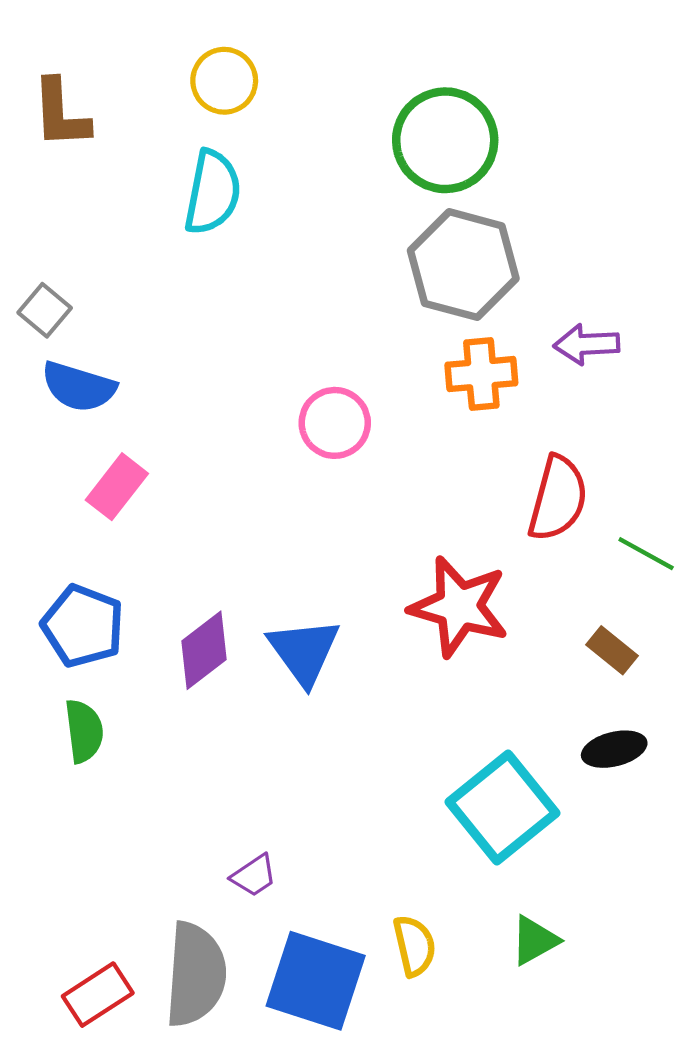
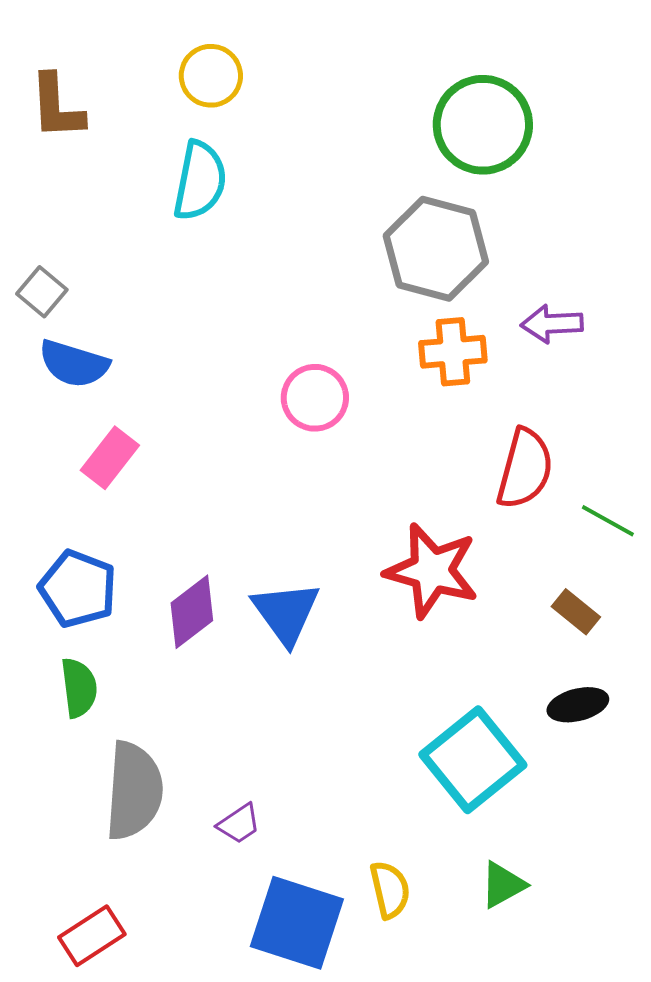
green circle: (445, 140) -> (483, 125), moved
gray semicircle: (196, 974) -> (134, 791), moved

